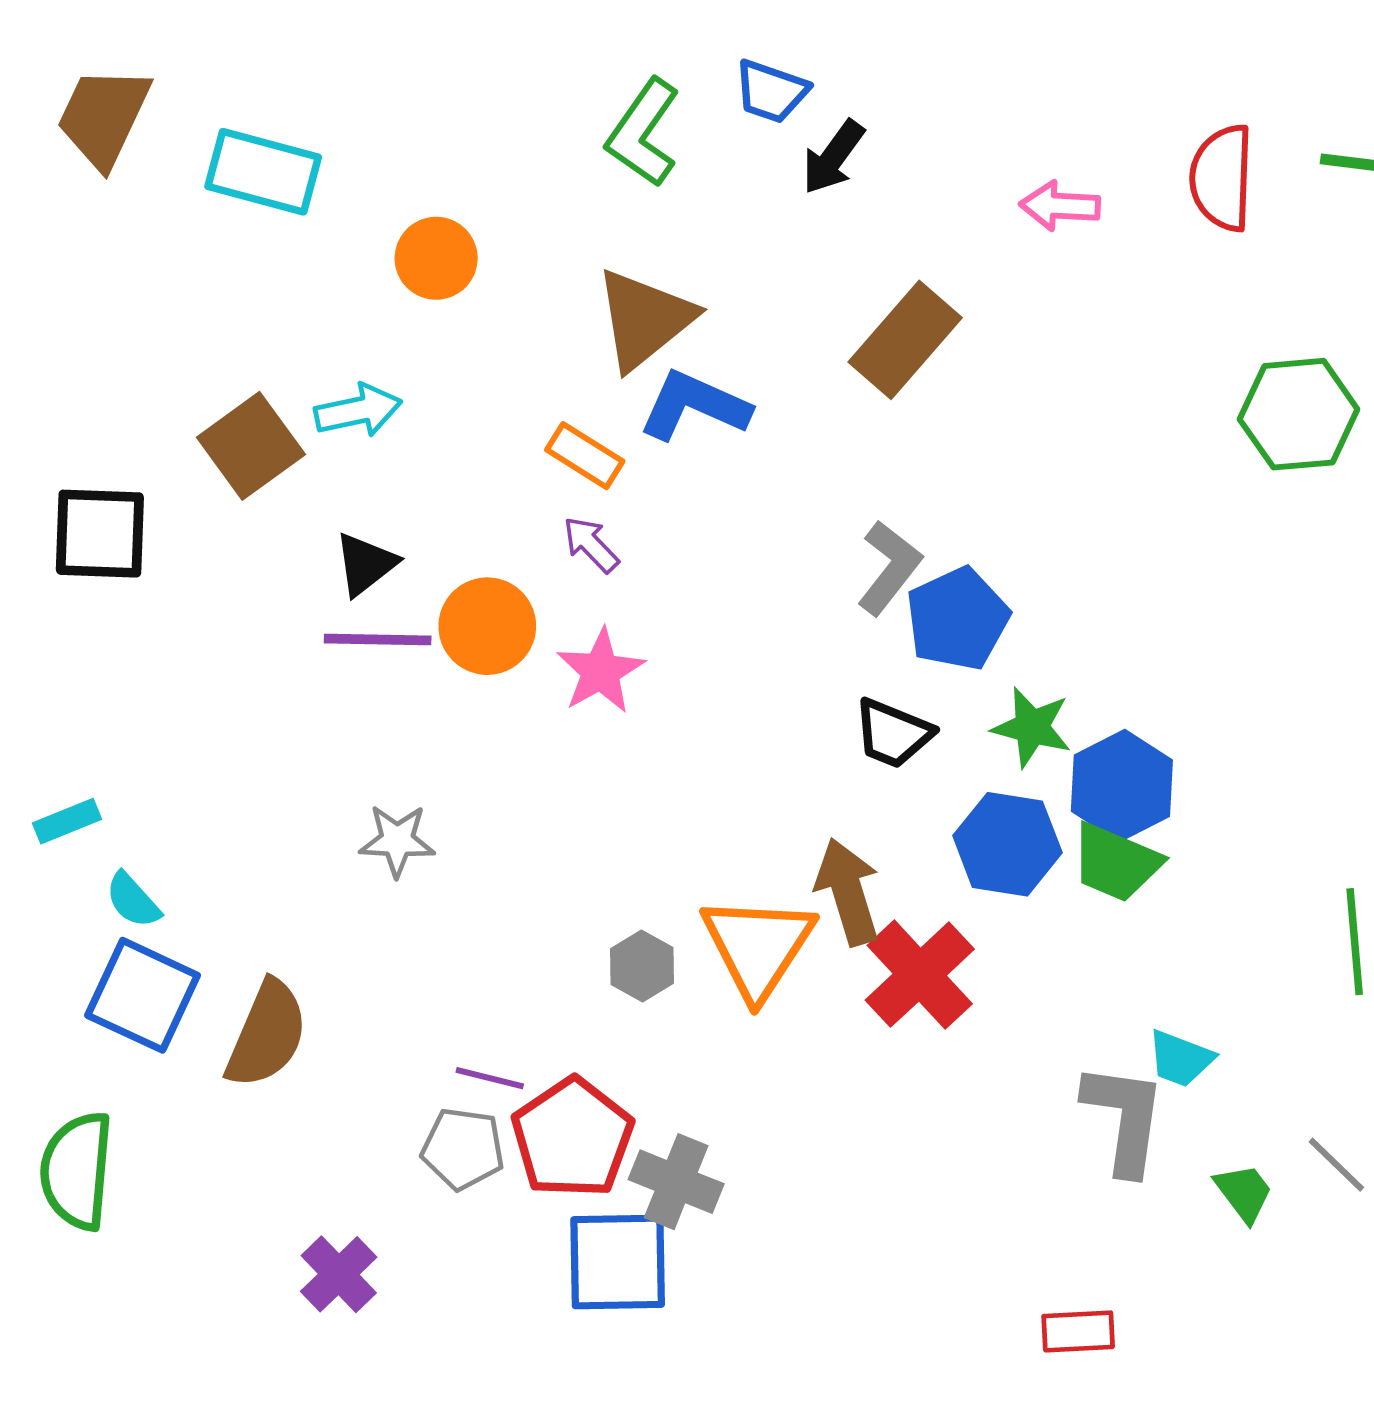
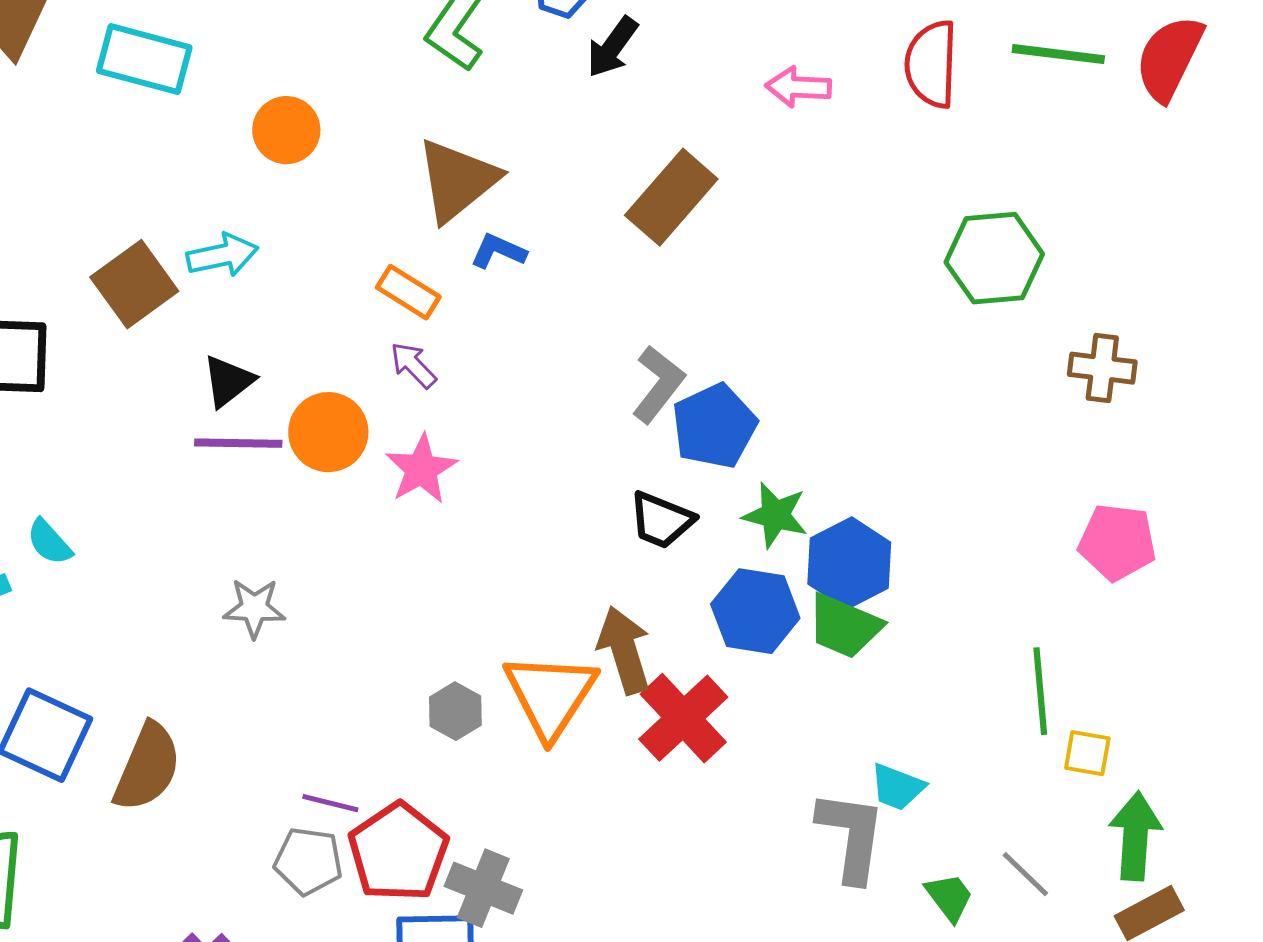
blue L-shape: (694, 406) -> (498, 251), size x0.6
cyan semicircle: (133, 900) -> (49, 542), moved

